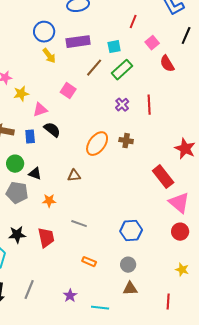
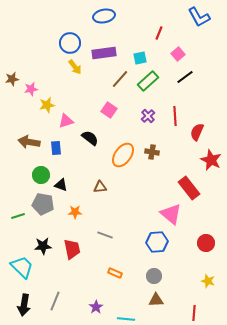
black line: (186, 36) -> (185, 77), moved, turned 30
red semicircle: (167, 64) -> (197, 132), moved, turned 54
pink square: (68, 91) -> (109, 110), moved
black semicircle: (52, 130) -> (90, 138), moved
pink triangle: (179, 203) -> (171, 214), moved

